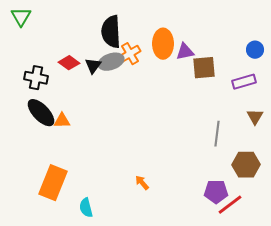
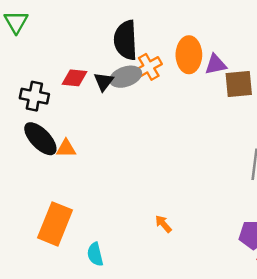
red diamond: (69, 63) -> (74, 78), turned -30

